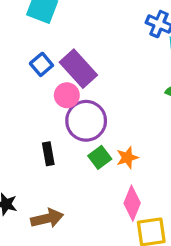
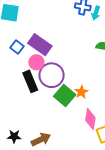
black rectangle: (48, 154) -> (30, 81), moved, size x1.5
green square: (100, 157) -> (65, 95), size x1.5

